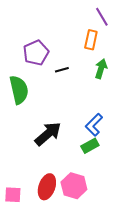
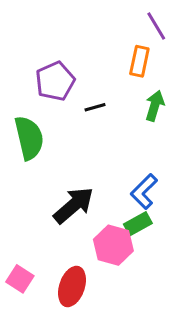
pink hexagon: (74, 186) -> (113, 245), moved
pink square: (13, 195) -> (20, 279), moved, turned 30

